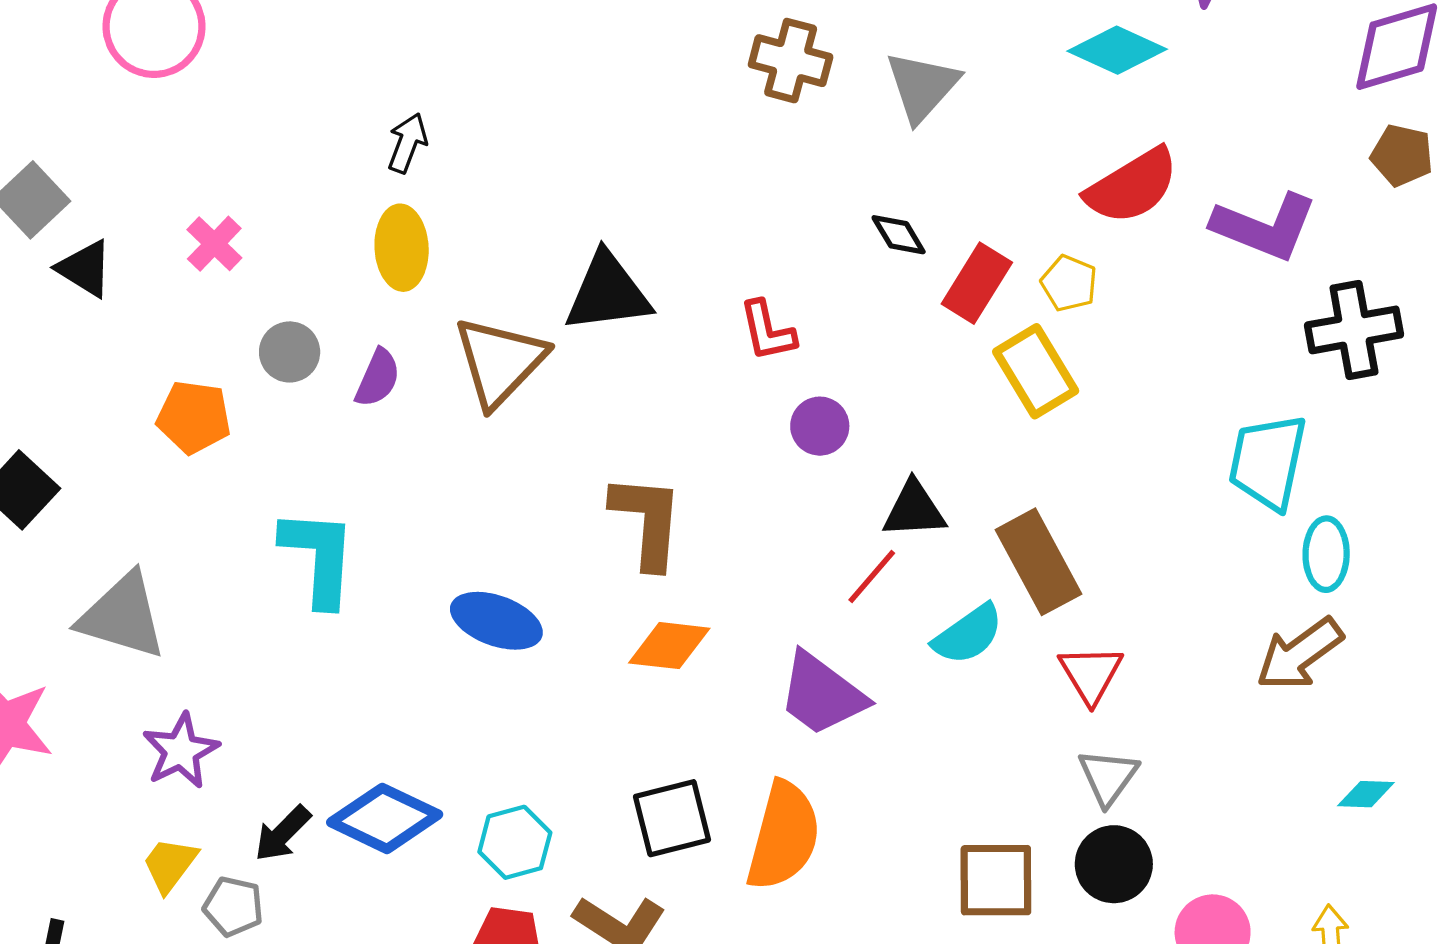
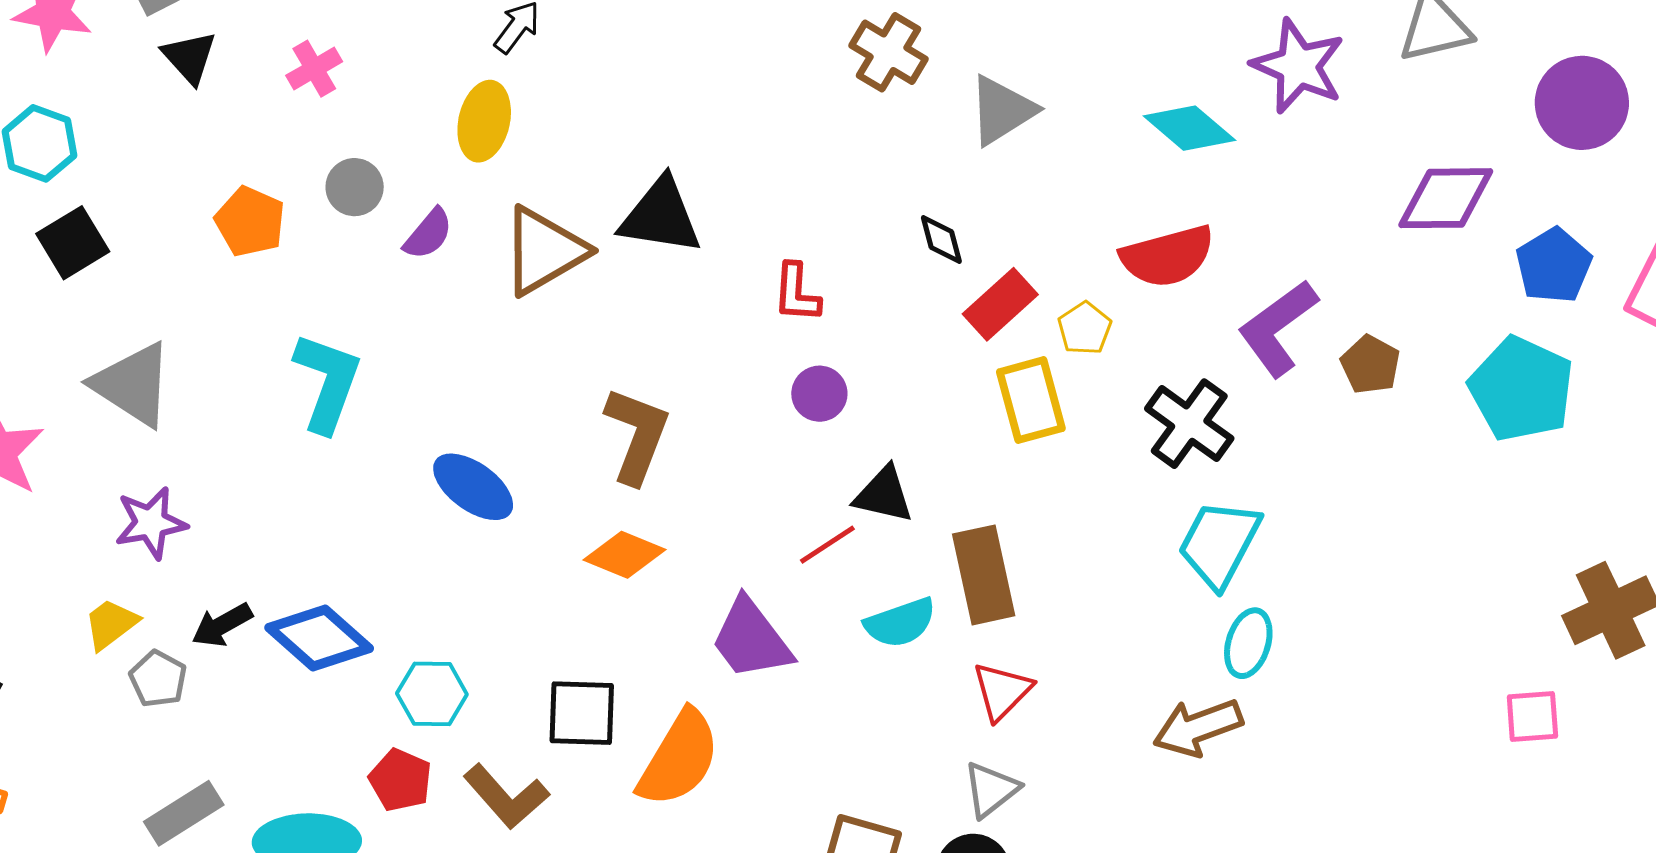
brown pentagon: (1402, 155) -> (1370, 365), moved
purple L-shape: (1265, 227) -> (1278, 328), turned 106
black cross: (1354, 330) -> (1189, 424), moved, turned 30

